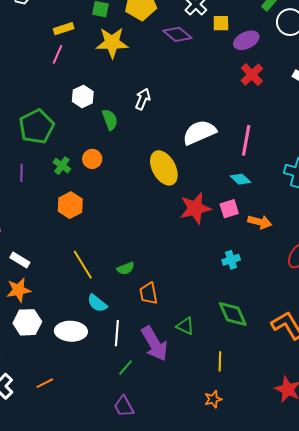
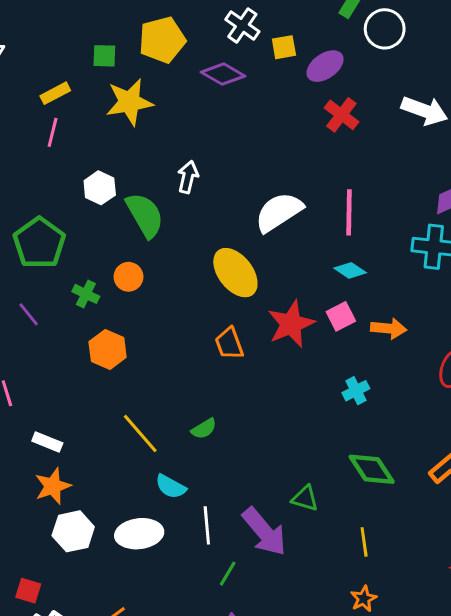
green semicircle: (110, 120) -> (145, 215), size x1.5
purple line: (22, 173) -> (29, 314), turned -30
orange trapezoid: (149, 293) -> (229, 344), moved

